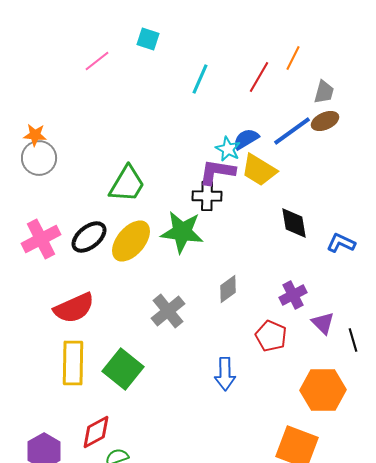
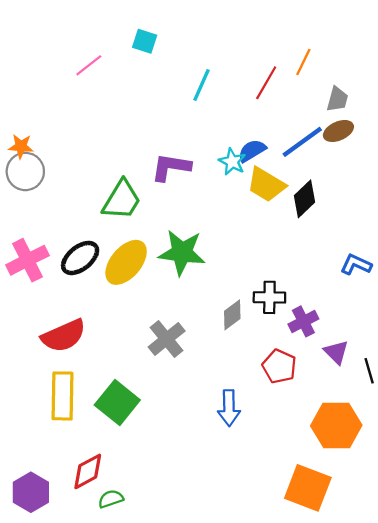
purple L-shape: (217, 172) -> (171, 167), moved
black cross: (207, 196) -> (269, 297), moved
black diamond: (294, 223) -> (304, 199), moved, turned 56

